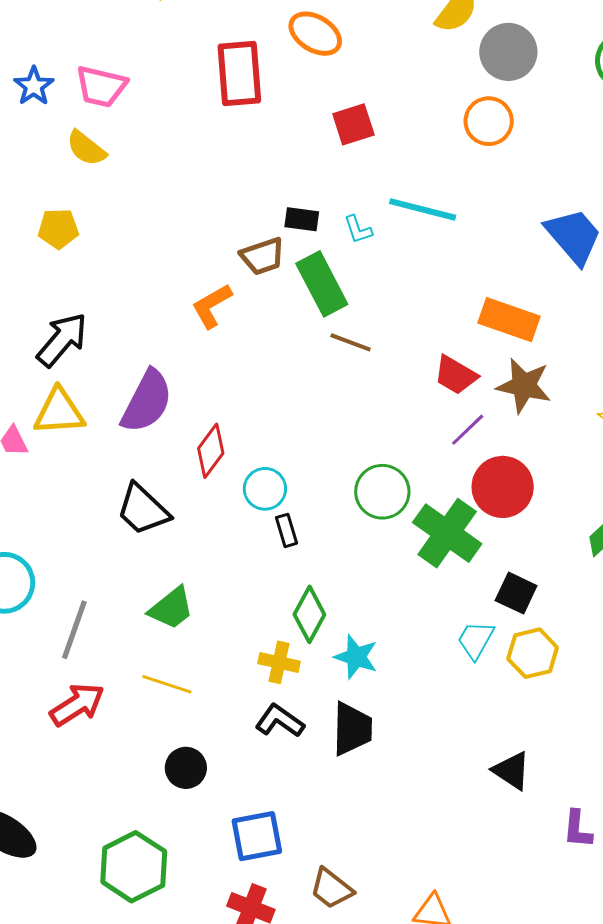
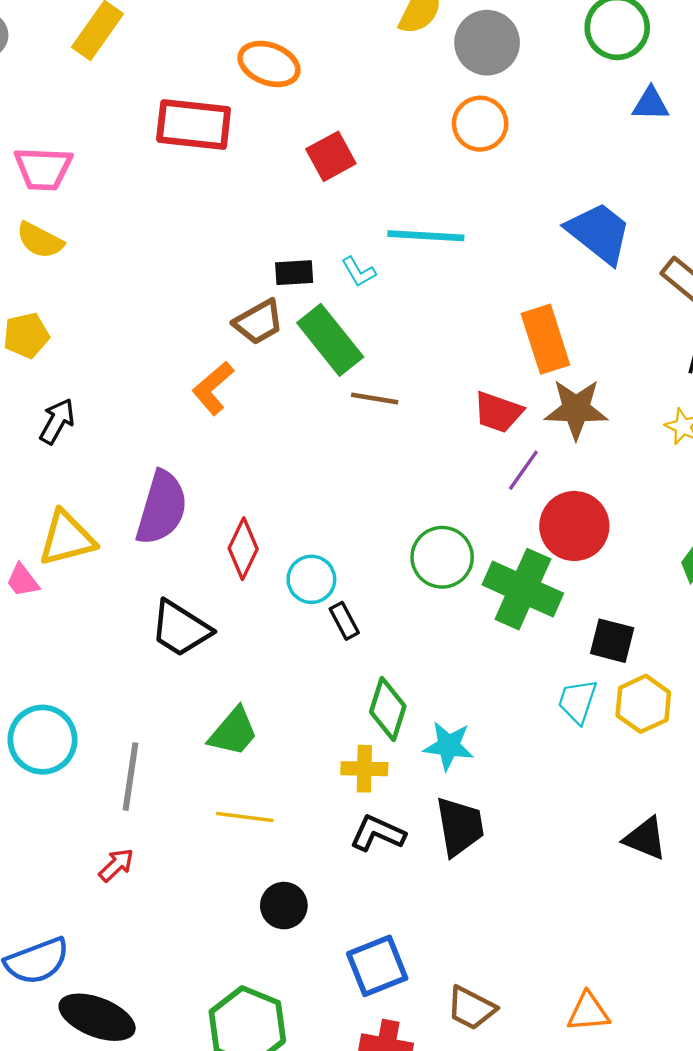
red rectangle: (239, 74) -> (194, 125), turned -68
orange rectangle: (509, 320) -> (545, 339), turned 64
black arrow: (62, 340) -> (57, 421), moved, size x0.7
red arrow: (77, 705) -> (116, 865), moved, size x0.6

